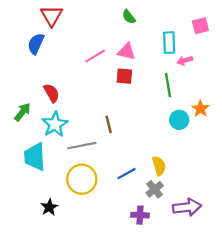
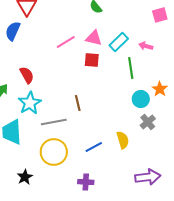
cyan rectangle: (169, 43) -> (119, 42), moved, turned 48
pink arrow: (185, 60) -> (146, 46), turned 32
gray cross: (155, 189) -> (148, 122), moved
purple cross: (140, 215) -> (86, 182), moved

